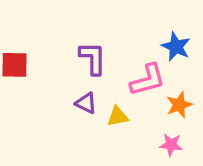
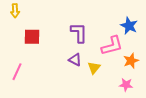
yellow triangle: (118, 116) -> (94, 68), turned -40

